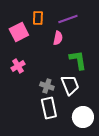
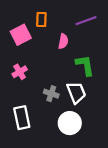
purple line: (68, 19) -> (86, 21), moved
white rectangle: (49, 108) -> (22, 118), moved
white circle: (83, 117) -> (70, 123), moved

